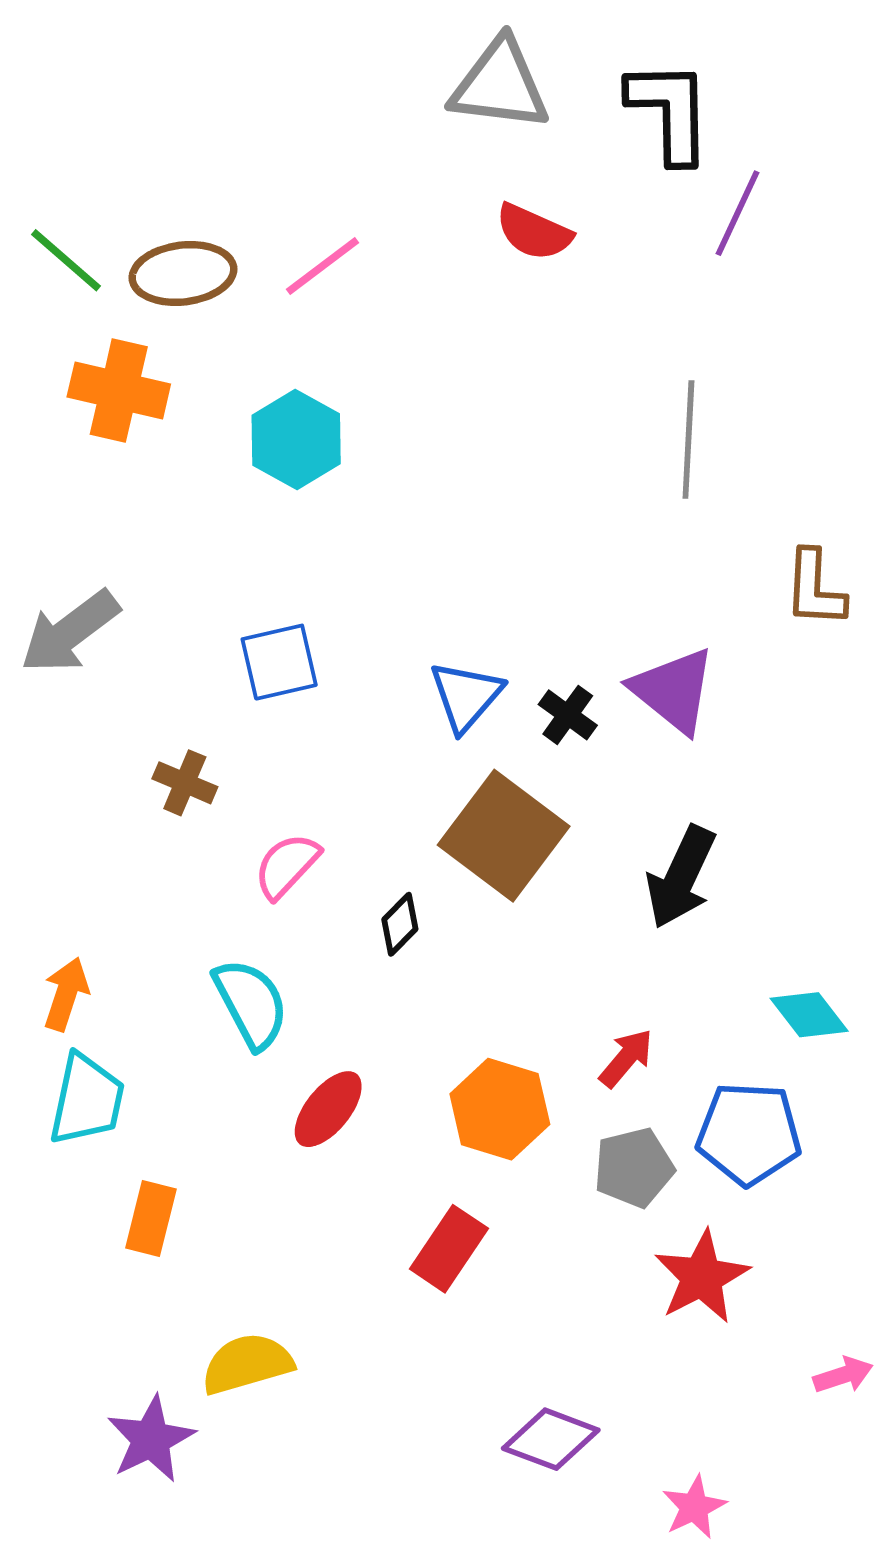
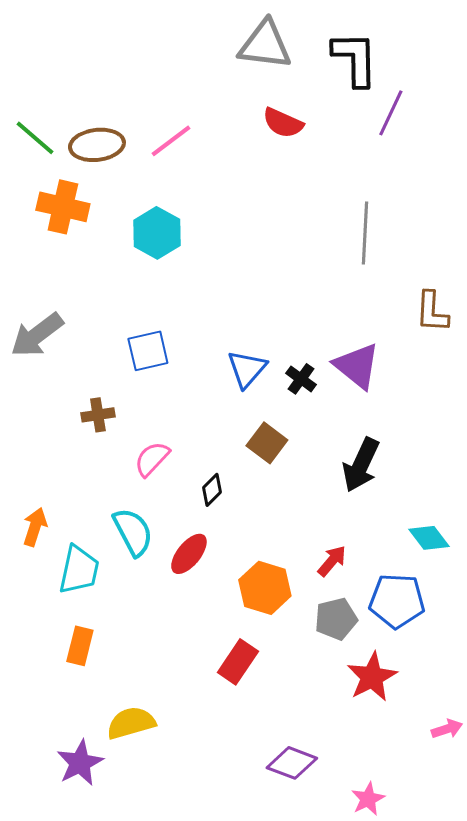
brown cross: (185, 783) -> (98, 415), turned -32
brown square: (504, 836) -> (267, 443), size x0.6
cyan trapezoid: (87, 1100) -> (79, 570), moved
red ellipse: (328, 1109) -> (189, 554), moved

